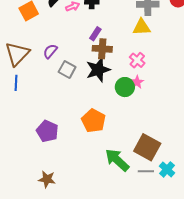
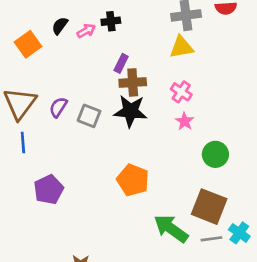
purple semicircle: (50, 51) -> (58, 107), moved
black star: (98, 70) -> (131, 111), turned 30
green circle: (125, 87) -> (215, 154), moved
purple pentagon: (47, 131) -> (49, 190), moved, turned 30

